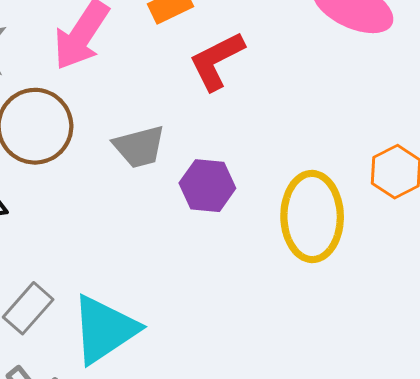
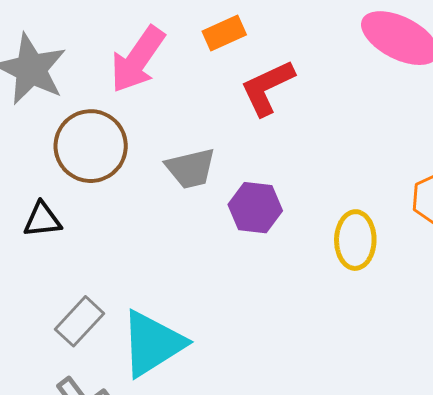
yellow ellipse: (312, 216) -> (355, 240), size x0.7

